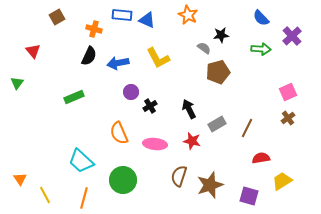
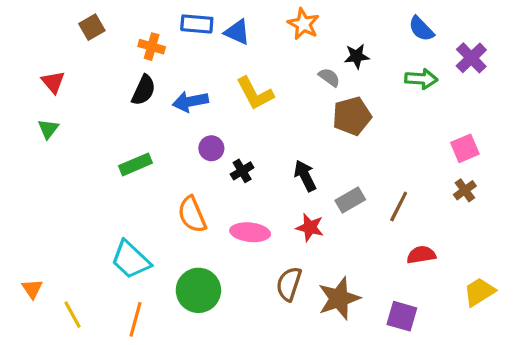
green triangle: (17, 83) -> (48, 129), moved
green rectangle: (74, 97) -> (135, 164), moved
yellow trapezoid: (282, 181) -> (479, 292), moved

